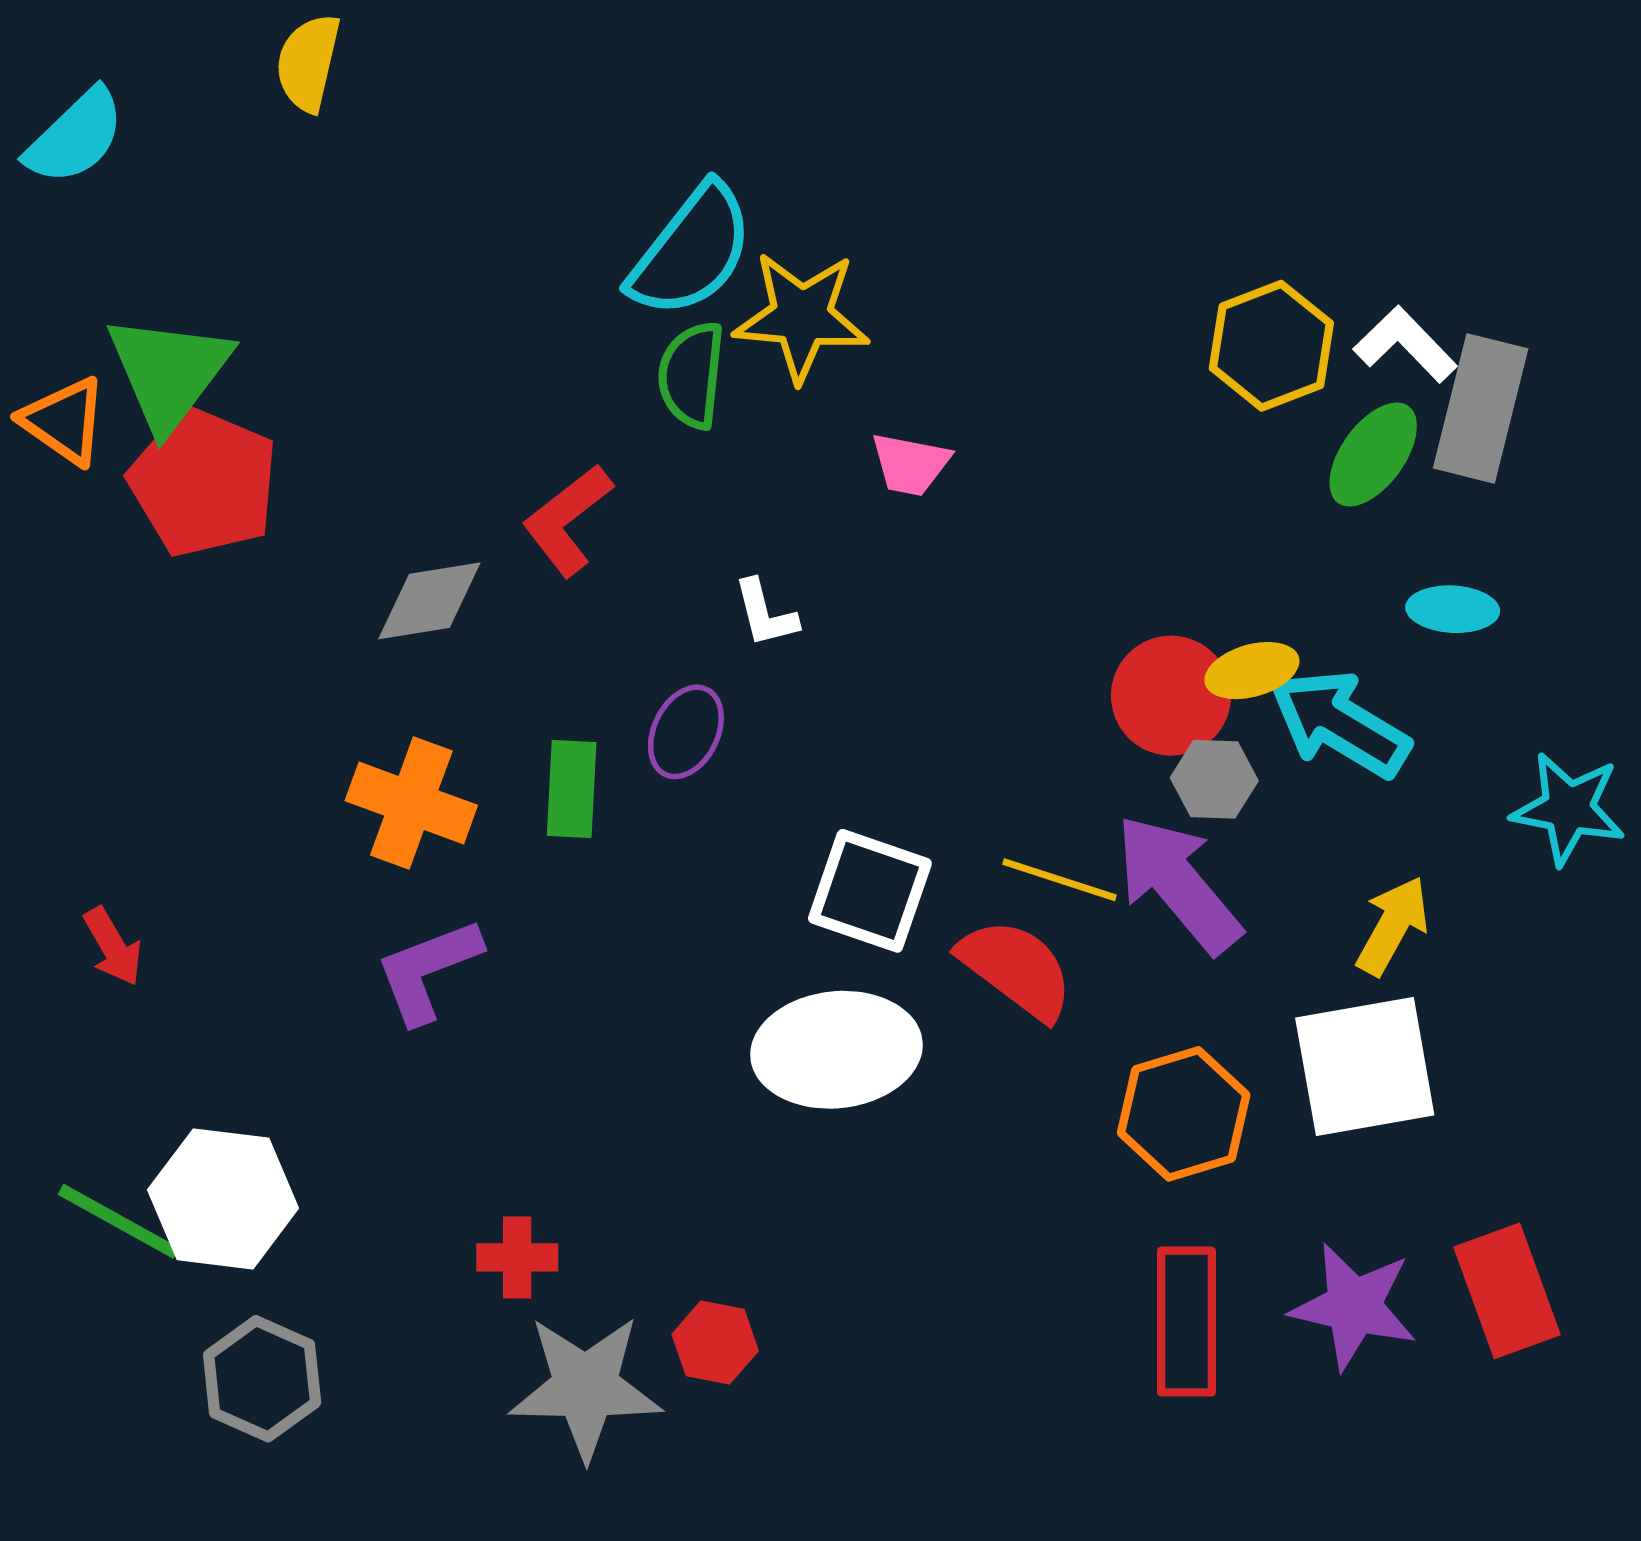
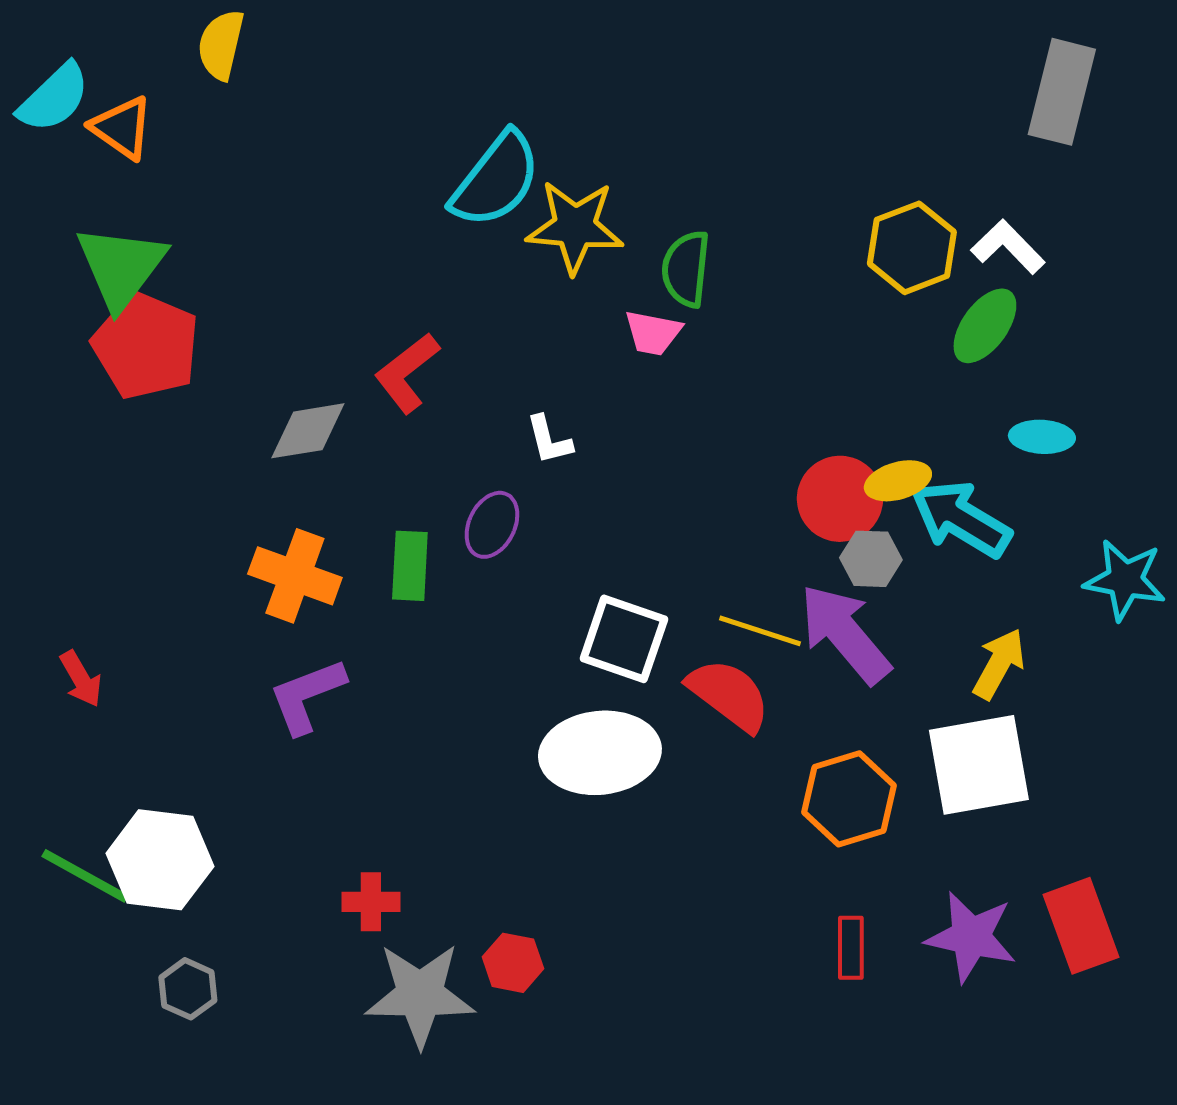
green semicircle: (691, 375) -> (686, 269), moved
gray rectangle: (1481, 408) -> (1062, 92), moved
orange triangle: (64, 421) -> (122, 128), moved
red rectangle: (1186, 1322) -> (851, 948), size x0.6
gray hexagon: (262, 1379) -> (188, 989), size x0.7

